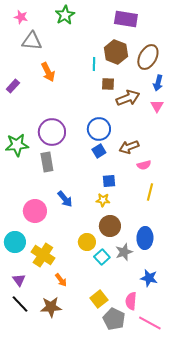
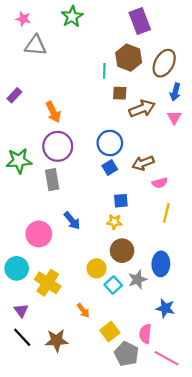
purple rectangle: (126, 19) -> (140, 21), turned 60
orange arrow: (48, 72) -> (53, 112), moved
orange arrow: (61, 280) -> (83, 311), moved

